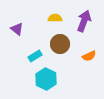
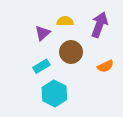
purple triangle: (17, 29) -> (43, 33), moved, turned 40

